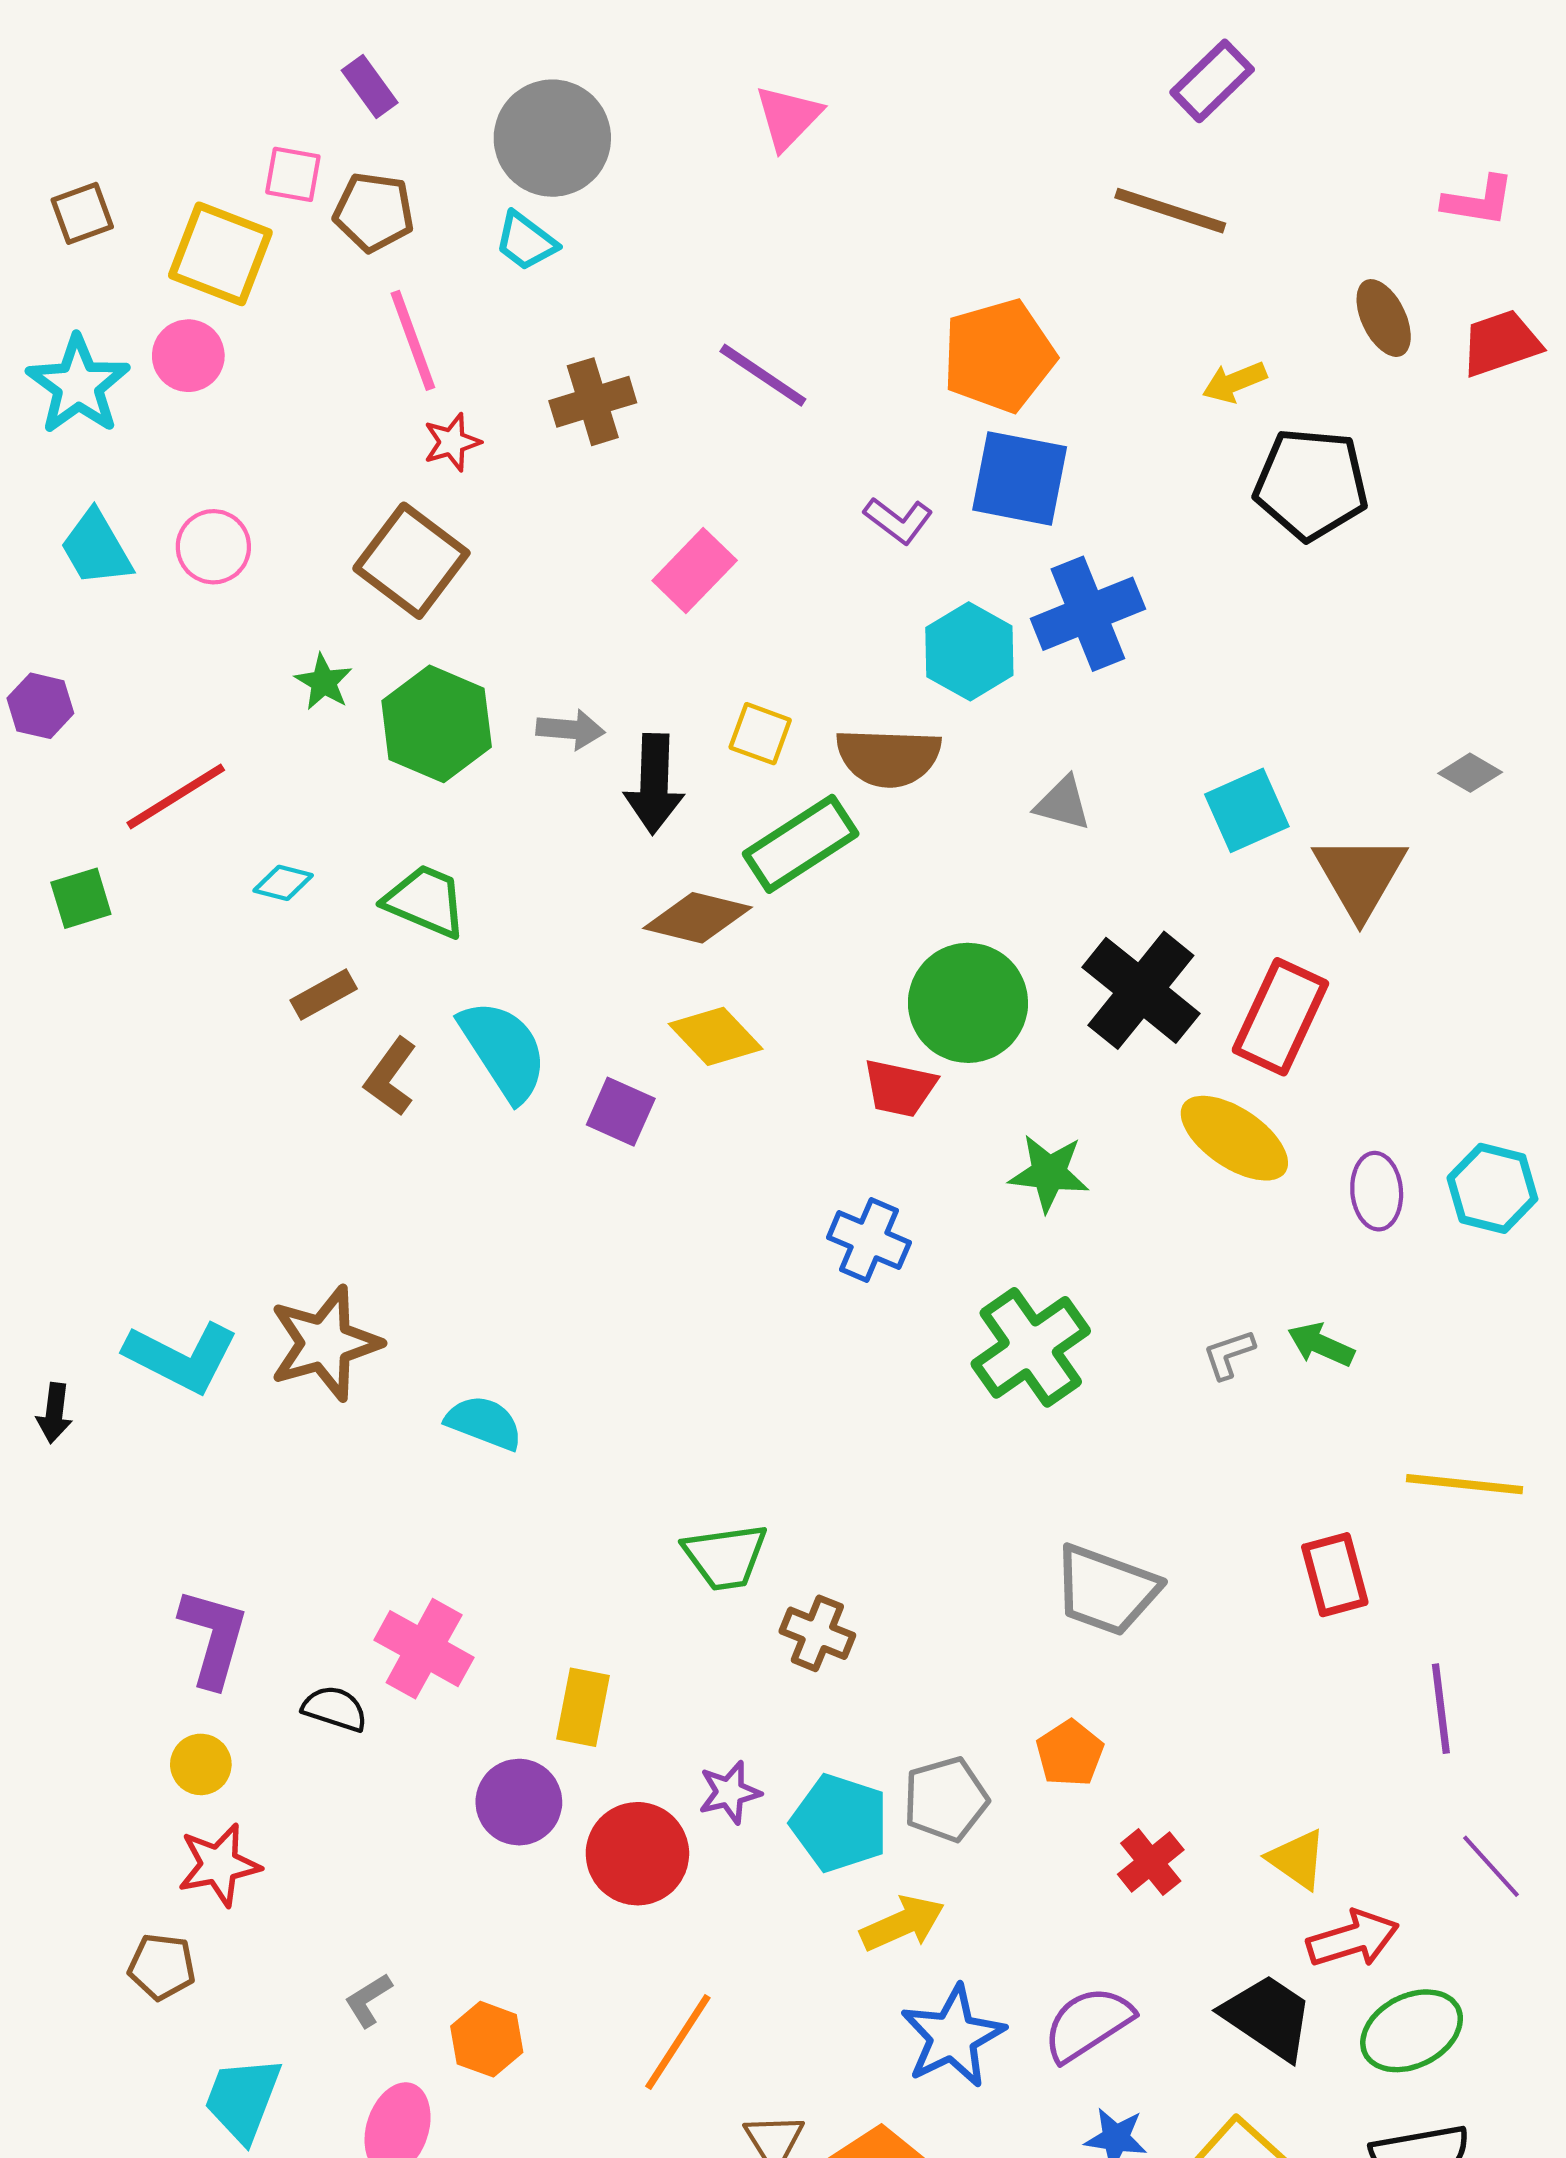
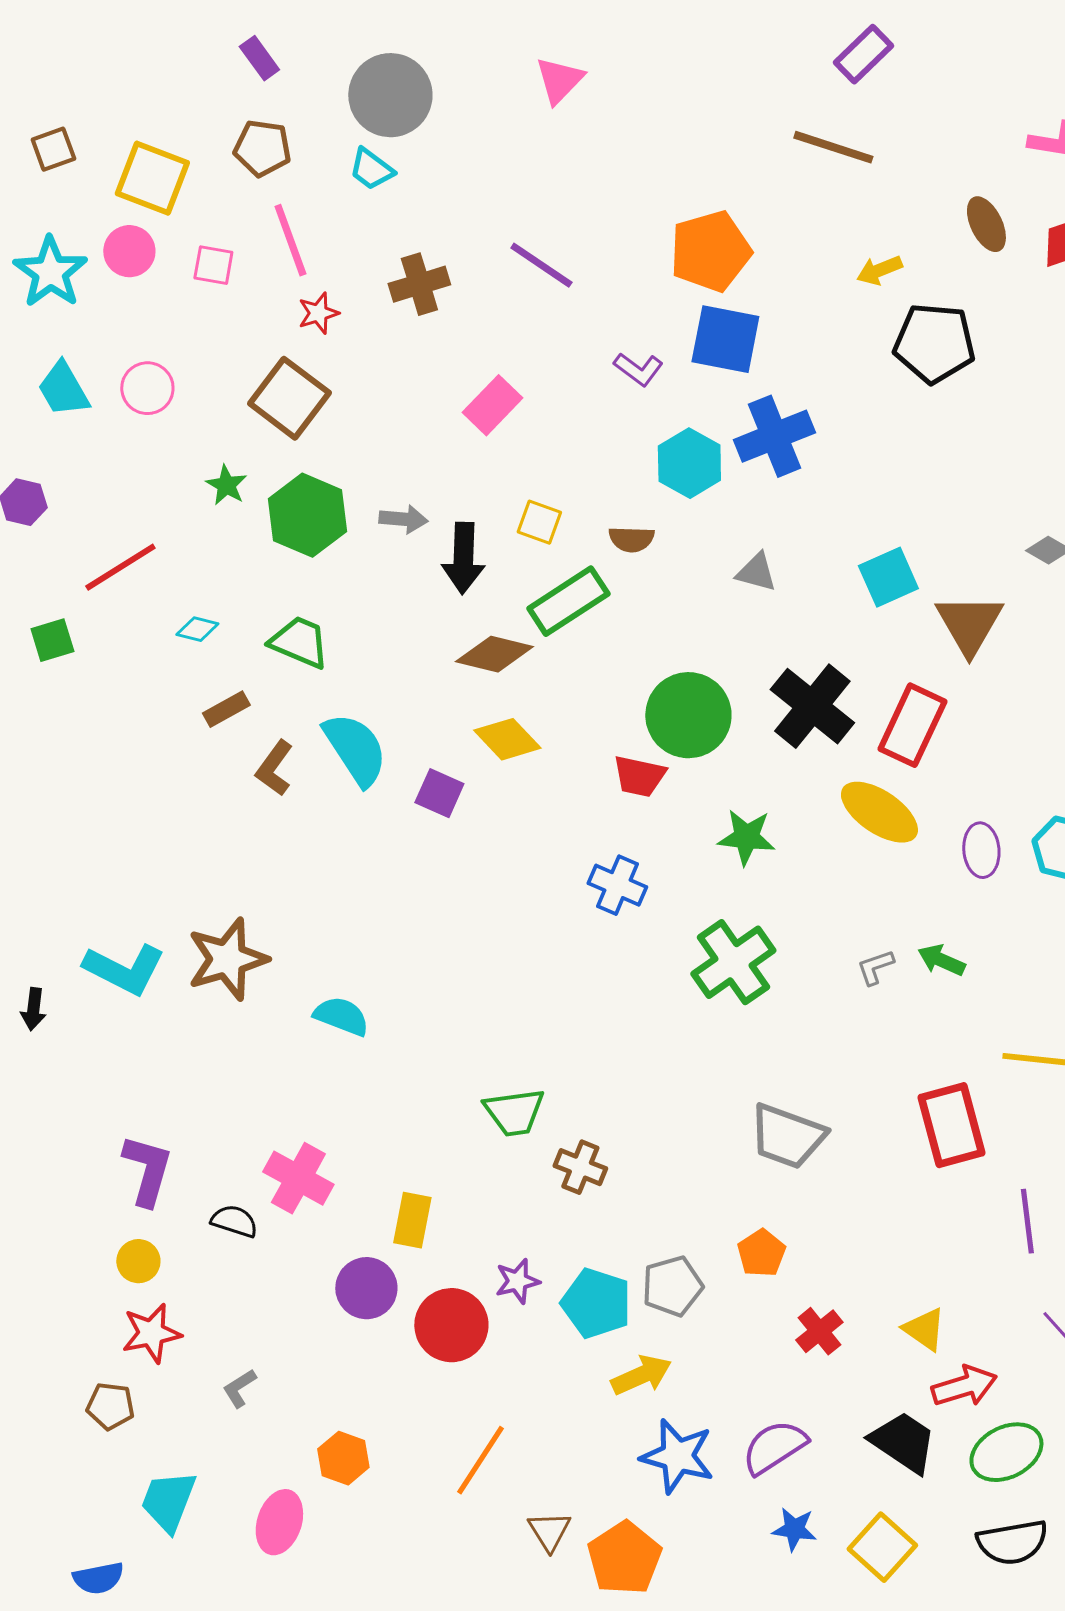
pink square: (293, 174) -> (213, 265), moved
brown semicircle: (888, 757) -> (631, 539), size x0.6
red rectangle: (1335, 1575) -> (951, 1125), size x1.4
gray L-shape: (368, 2000) -> (239, 1388), moved
blue star: (953, 2036) -> (677, 1456), turned -30

